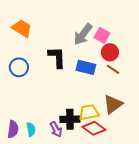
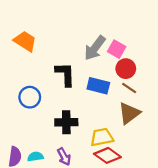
blue circle: (19, 67) -> (30, 97), moved
brown triangle: (113, 104) -> (129, 113), moved
black cross: (70, 119) -> (66, 122), moved
cyan semicircle: (31, 129) -> (35, 157), turned -88

